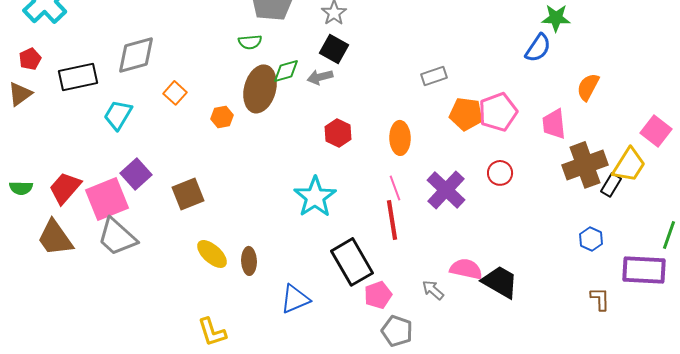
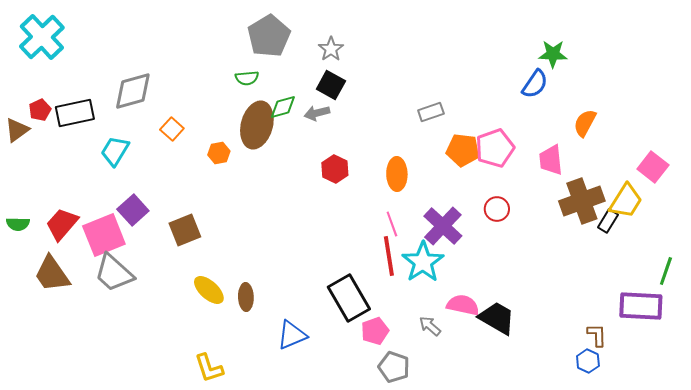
red pentagon: (30, 59) -> (40, 110), moved
cyan star: (315, 197) -> (423, 262), moved
blue hexagon: (591, 239) -> (588, 361), moved

